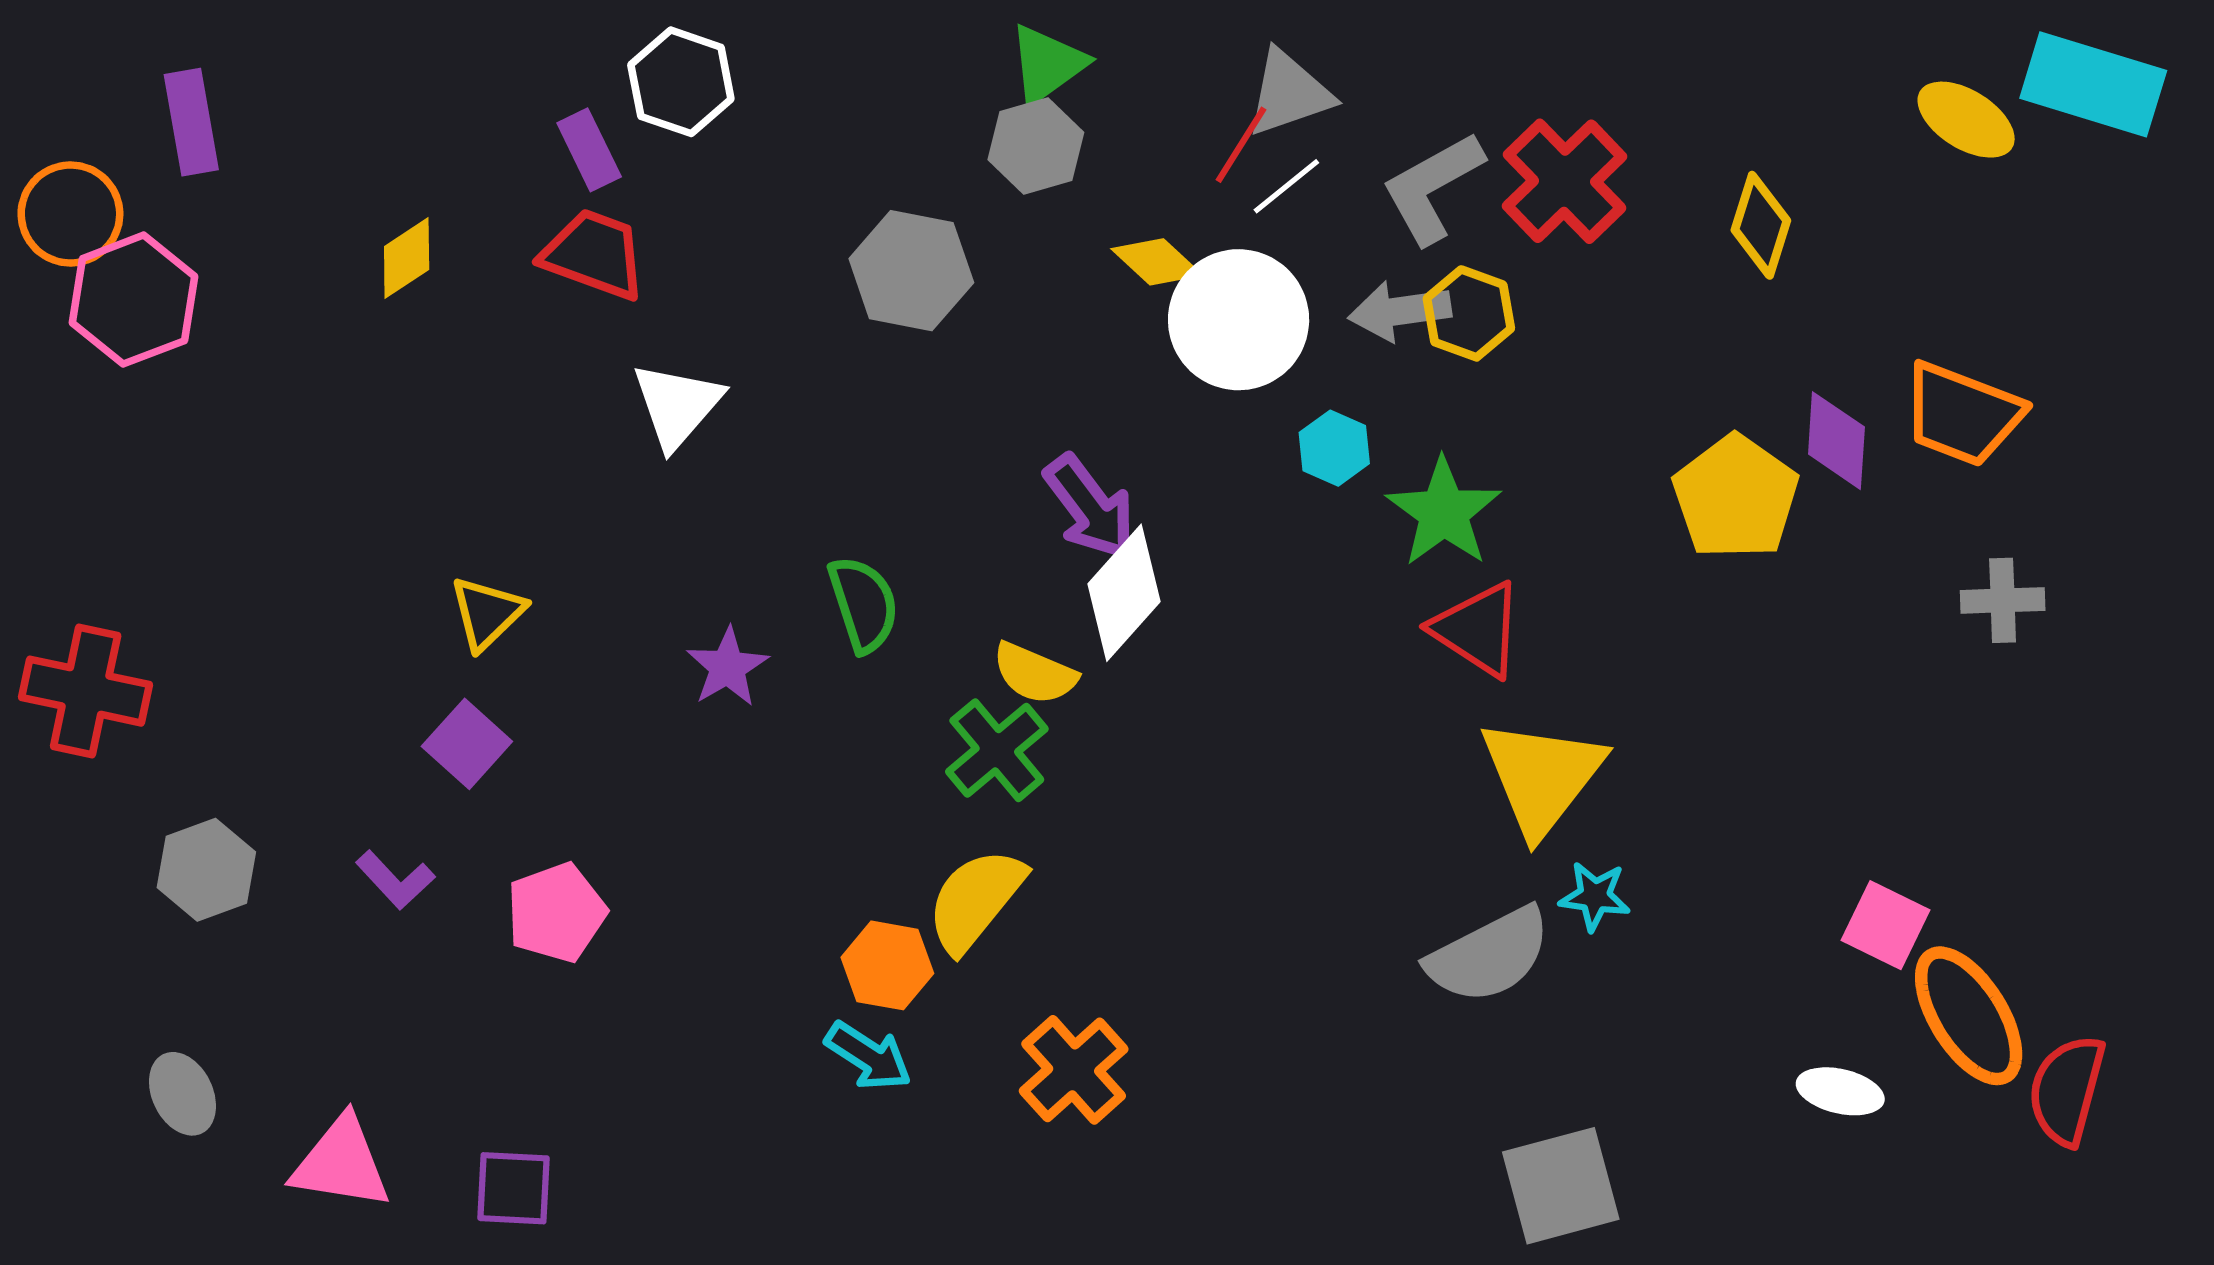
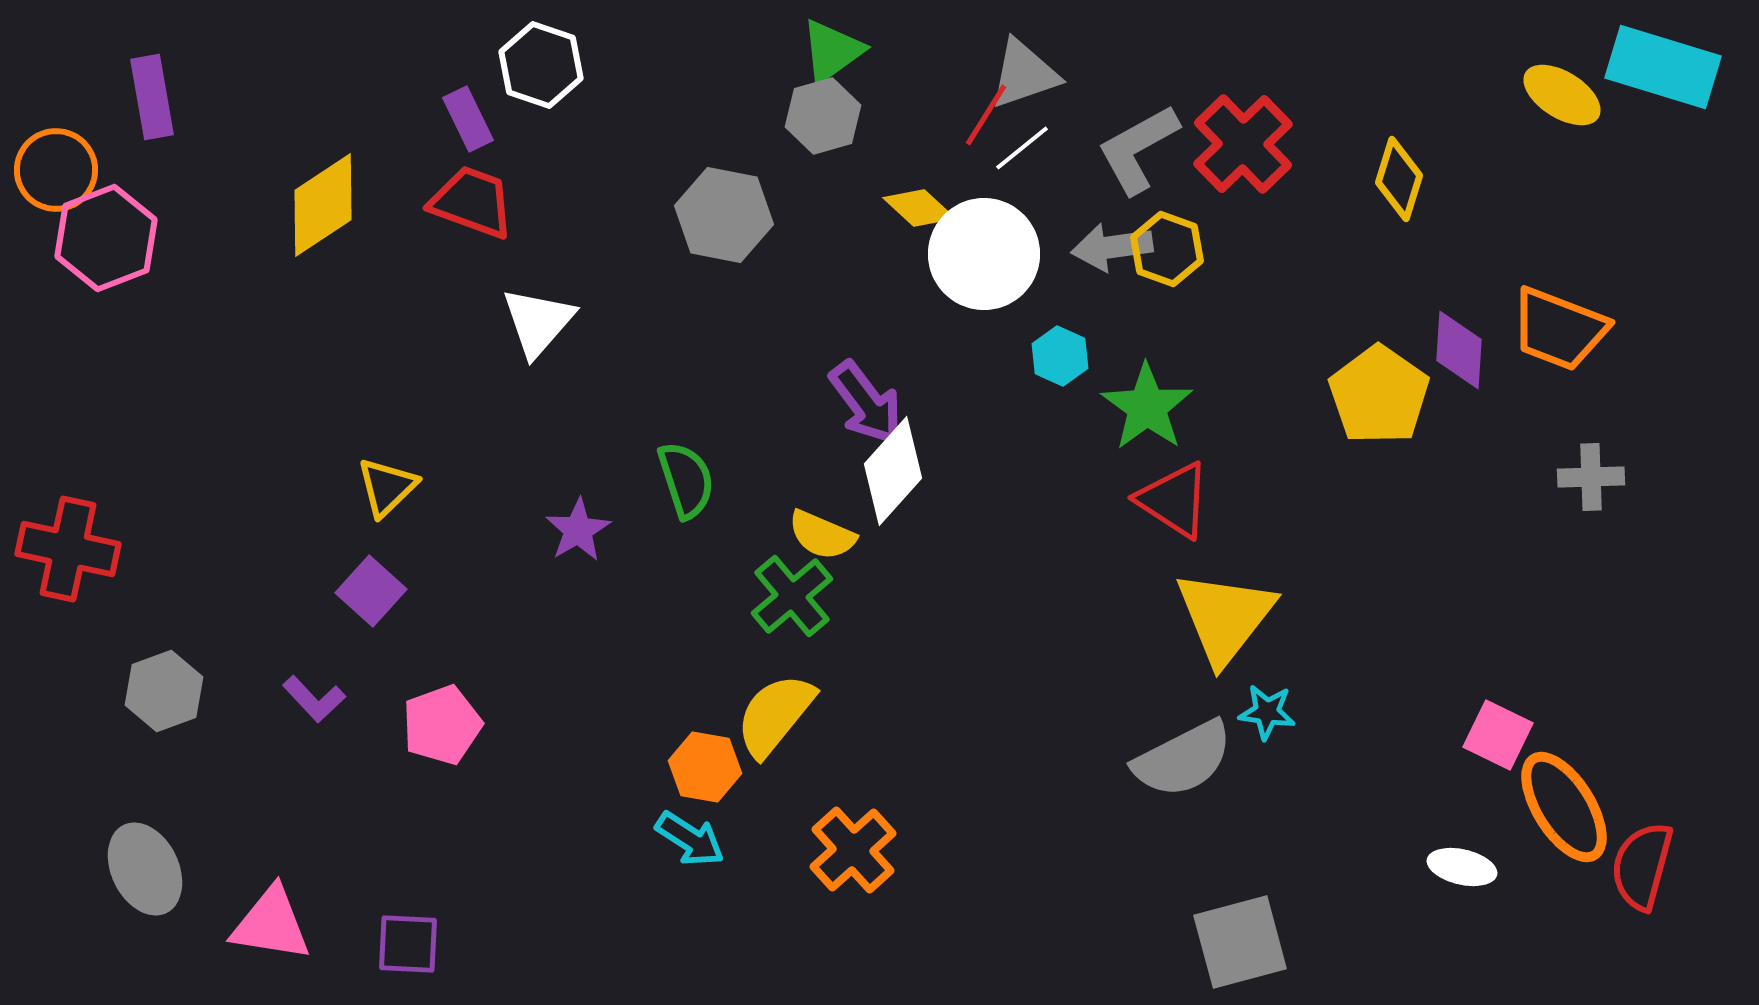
yellow diamond: (407, 258) -> (323, 205), size x1.6
gray ellipse: (182, 1094) -> (145, 869), size x1.4

